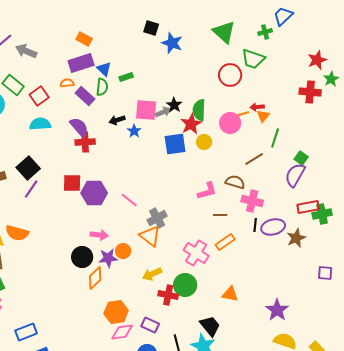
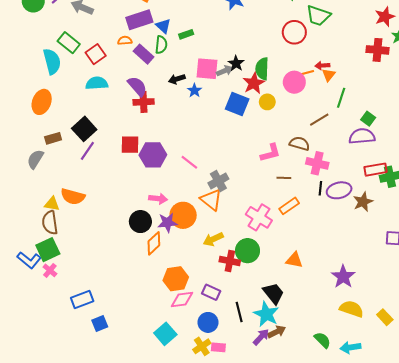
blue square: (175, 144) -> (237, 104), turned 30
purple semicircle: (295, 175) -> (362, 136), turned 55
orange circle: (123, 251) -> (183, 215), size x1.6

